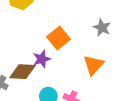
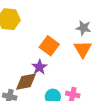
orange triangle: (93, 65) -> (83, 49), moved

